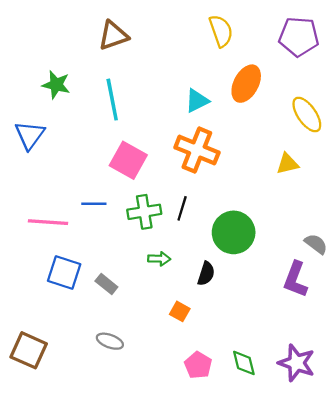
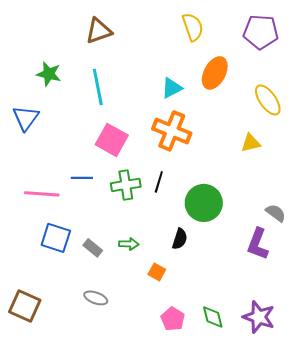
green arrow: (159, 259) -> (129, 244), moved

